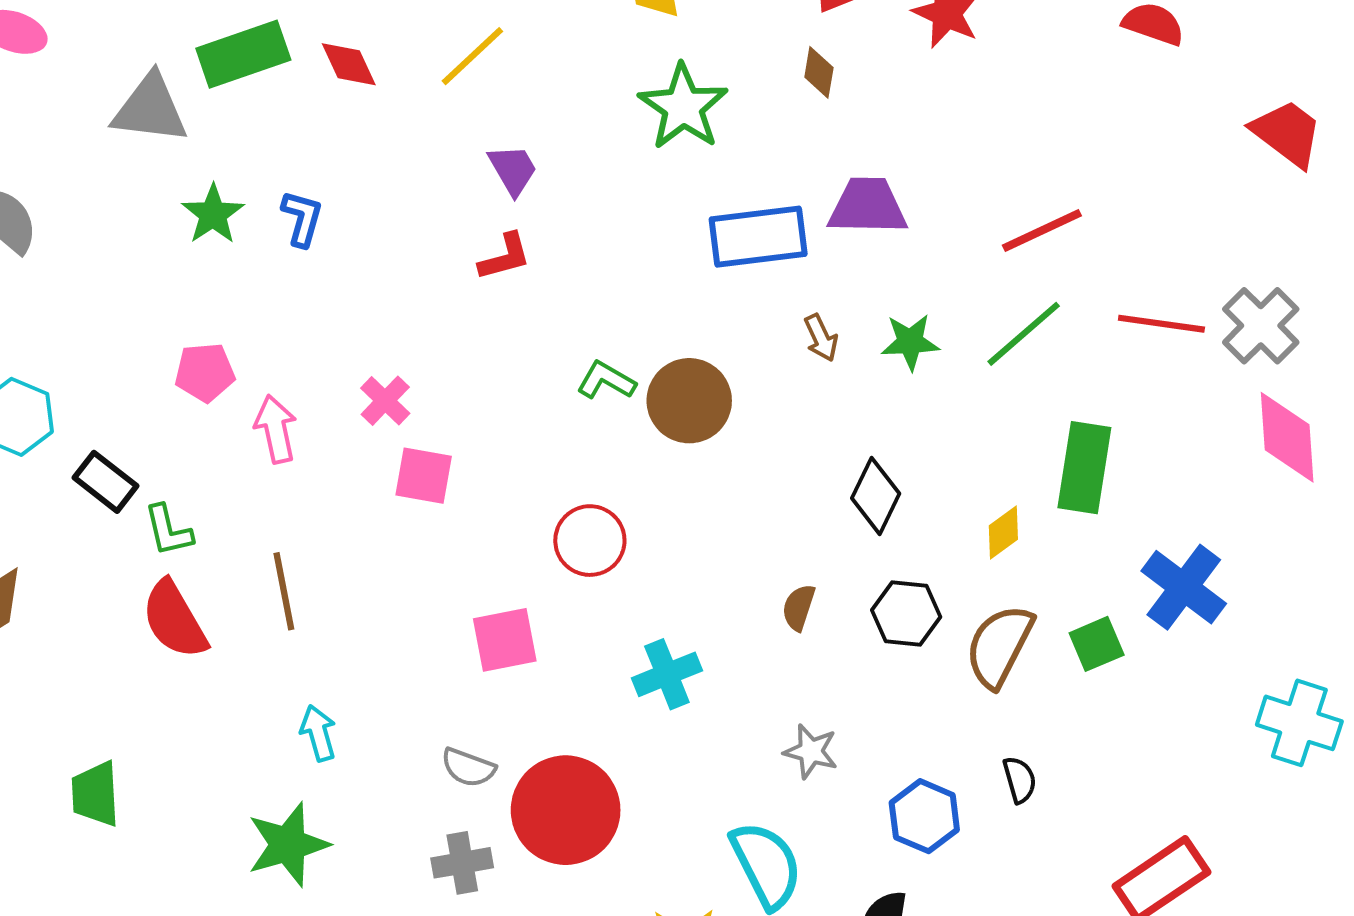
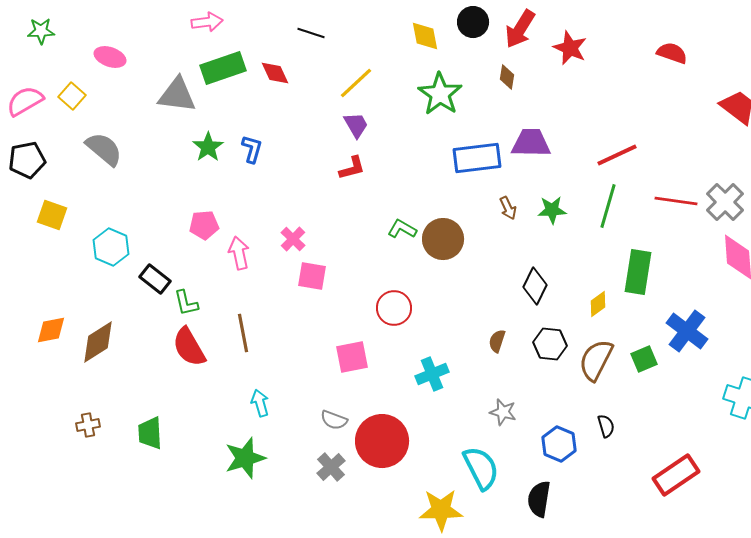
yellow line: (472, 56) -> (356, 83), moved
green line: (1024, 334) -> (608, 206), turned -33
gray cross: (462, 863) -> (331, 467), turned -32

